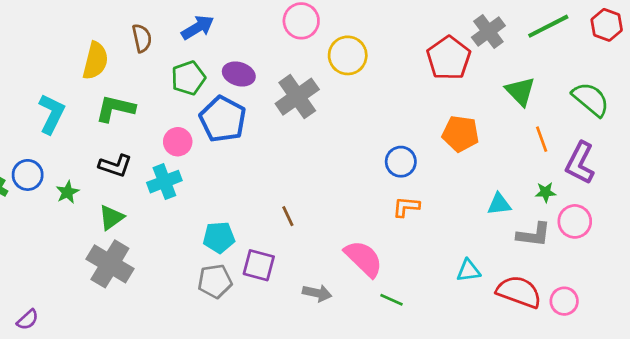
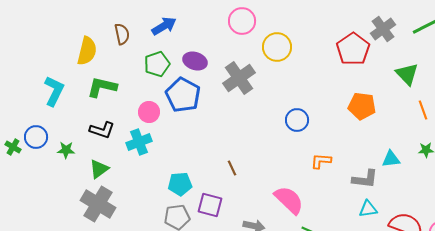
blue circle: (401, 162) -> (297, 120), moved
green star: (67, 192) -> (66, 150), turned 30
gray L-shape: (534, 235) -> (365, 179), moved

